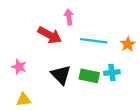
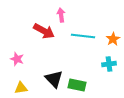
cyan cross: (112, 72) -> (109, 64), moved
black triangle: (61, 75) -> (54, 79), moved
green rectangle: (89, 76) -> (77, 85), moved

